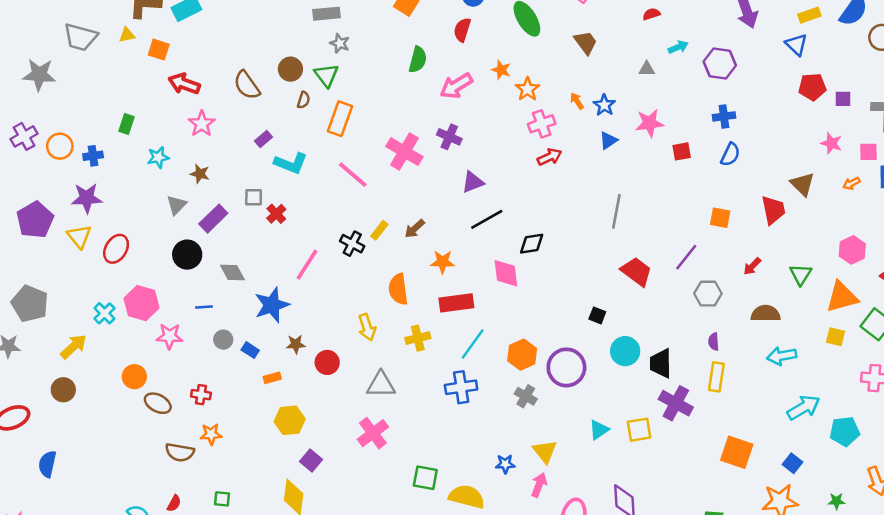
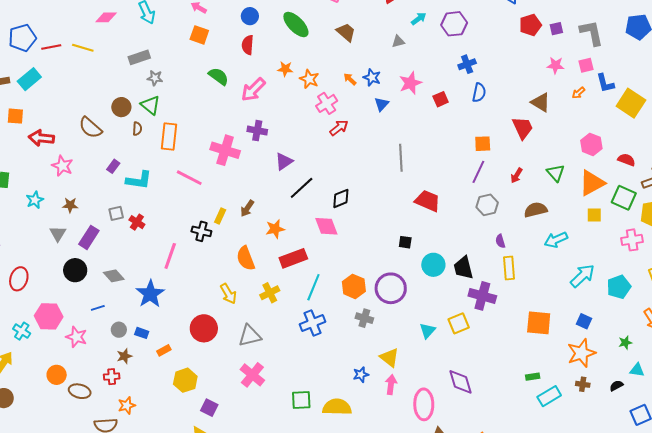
green semicircle: (418, 60) -> (219, 76), turned -55
purple line: (686, 257) -> (478, 172), moved
pink star: (170, 336) -> (76, 337), turned 30
brown star: (296, 344) -> (124, 356), moved
red circle: (327, 362) -> (204, 328), size x1.4

